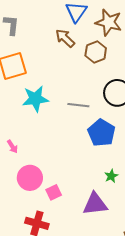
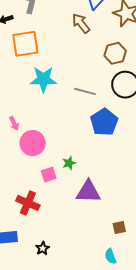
brown hexagon: (96, 52) -> (115, 53), moved
green star: (111, 176) -> (69, 163), moved
pink circle: (30, 178) -> (33, 143), moved

